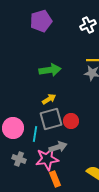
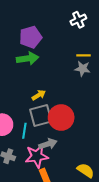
purple pentagon: (41, 21) -> (31, 37), moved
green arrow: (50, 70) -> (27, 58), moved
red circle: (71, 121) -> (61, 118), size x1.6

